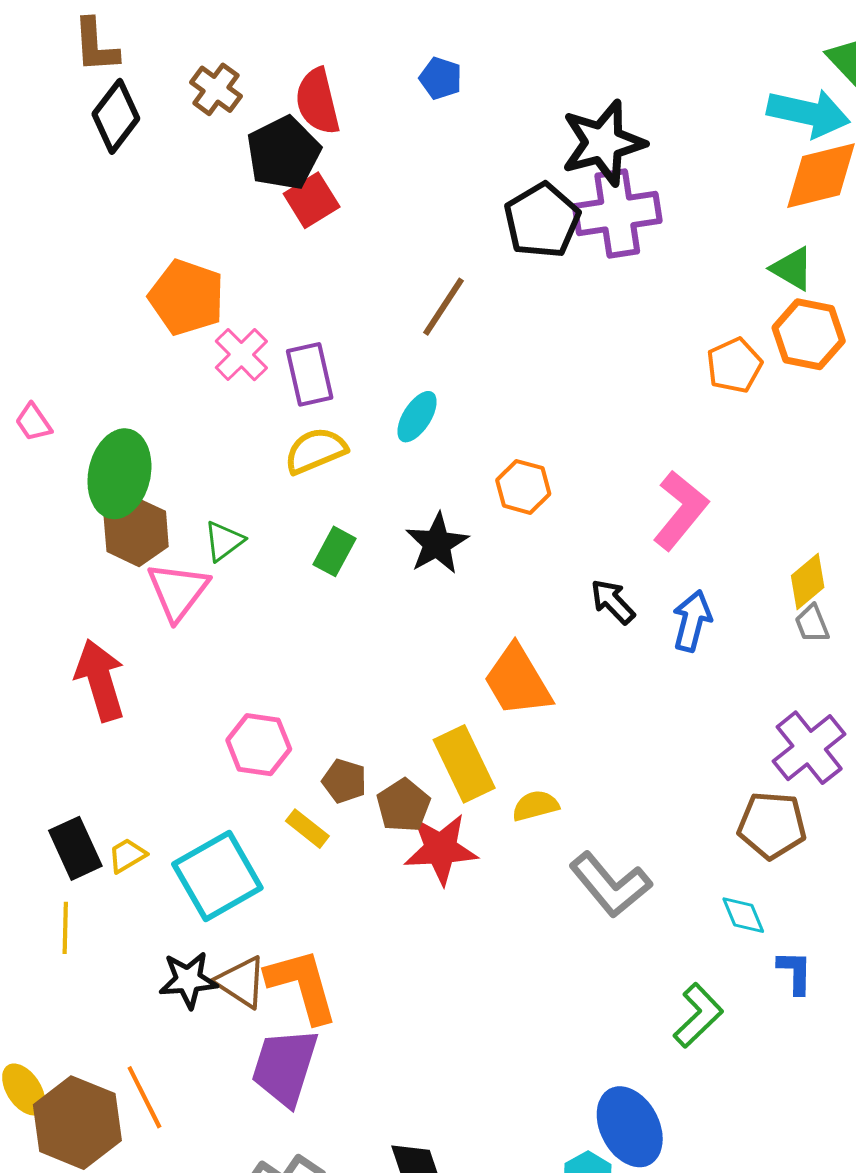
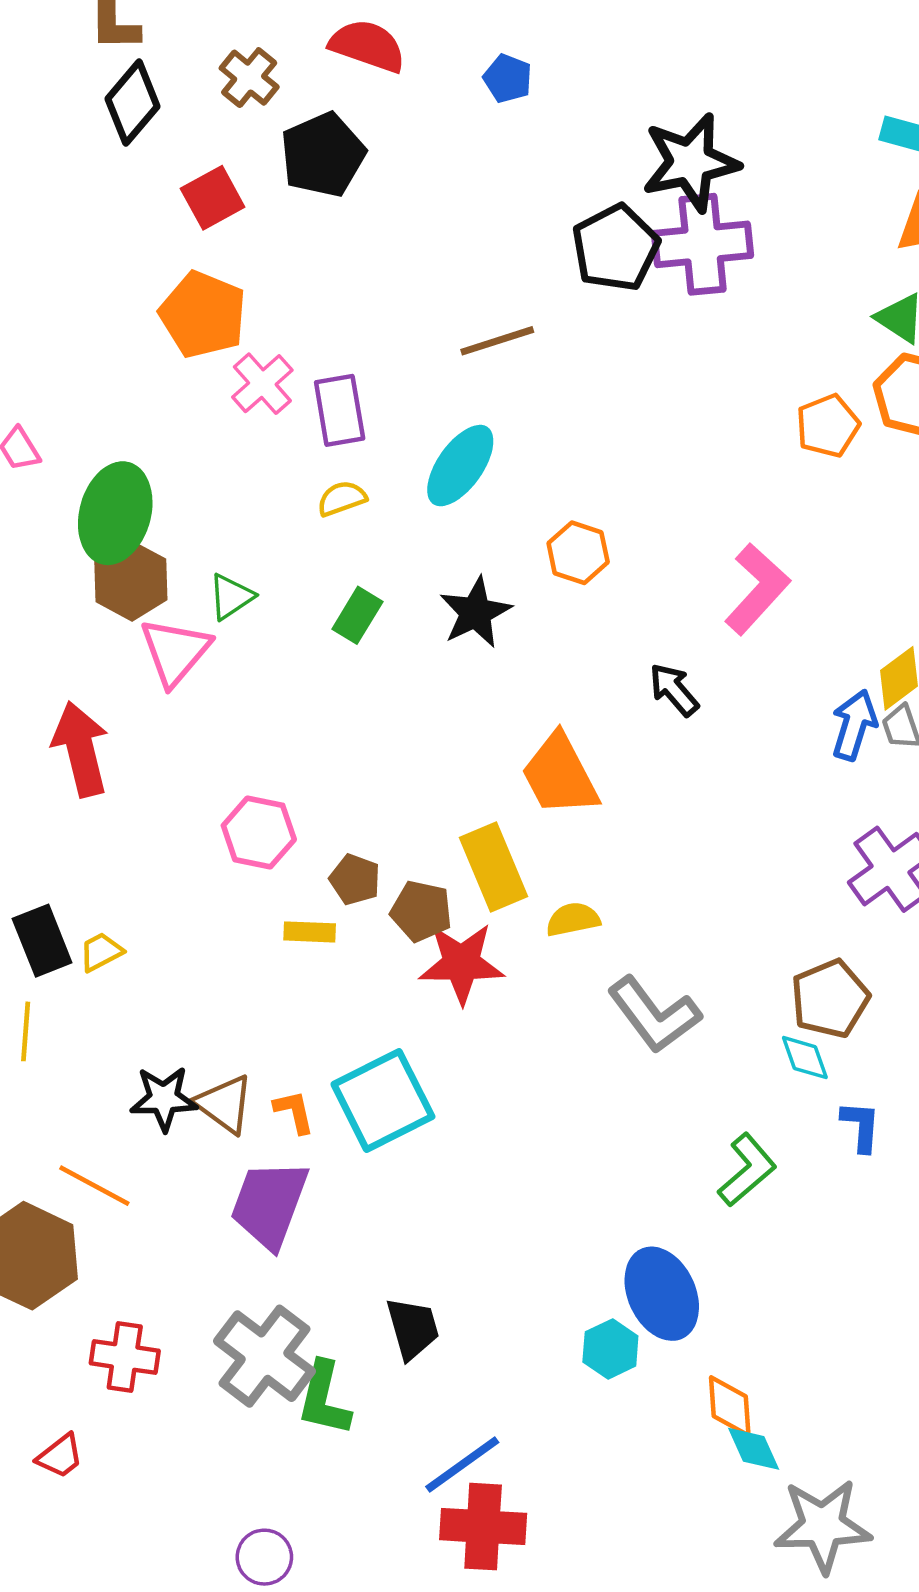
red semicircle: (318, 101) -> (368, 46), moved, turned 120
red square: (312, 200) -> (213, 198), moved
brown line: (443, 307) -> (497, 341), turned 36
cyan ellipse: (417, 417) -> (460, 466), size x1.4
yellow semicircle: (316, 451) -> (342, 498), size x0.7
blue arrow: (692, 621) -> (854, 725), moved
brown pentagon: (403, 805) -> (421, 911), turned -30
brown pentagon: (772, 825) -> (830, 999), moved, turned -30
yellow rectangle: (307, 829) -> (310, 932), turned -39
cyan square: (217, 876) -> (383, 1100), moved
orange L-shape: (302, 985) -> (294, 1112), size x0.5
orange line: (144, 1097) -> (94, 1186), moved, turned -38

